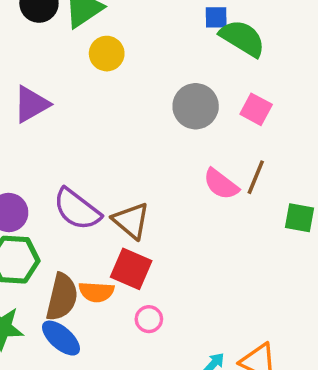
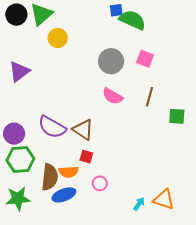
pink semicircle: (221, 184) -> (113, 96), moved
red square: (131, 269) -> (86, 157), size x0.6
blue ellipse: (61, 338) -> (64, 195), moved, turned -55

